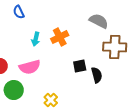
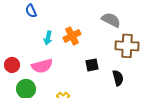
black semicircle: (97, 75) -> (118, 78), moved

